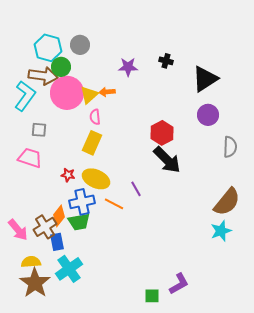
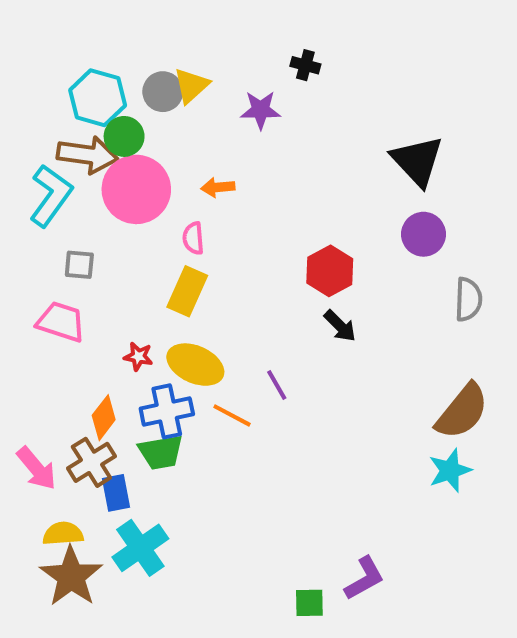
black cross: (166, 61) -> (305, 65), moved
purple star: (128, 67) -> (261, 110), moved
black triangle: (205, 79) -> (417, 161), turned -40
yellow triangle: (89, 95) -> (191, 86), moved
black arrow: (167, 160) -> (340, 326), size x0.6
orange diamond: (59, 216) -> (104, 418), moved

